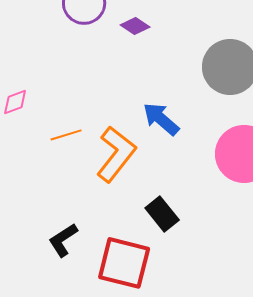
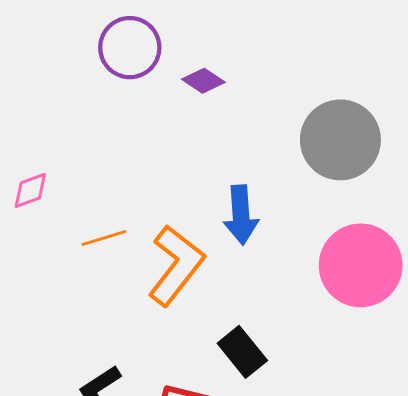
blue arrow: (161, 119) -> (241, 215), turned -135

